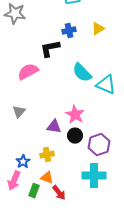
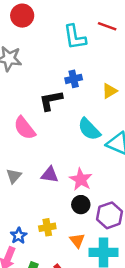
yellow triangle: (98, 29) -> (110, 91), moved
pink semicircle: (28, 72) -> (25, 128), turned -100
purple triangle: (54, 127) -> (50, 175), moved
orange triangle: (47, 178) -> (77, 240), moved, turned 32

